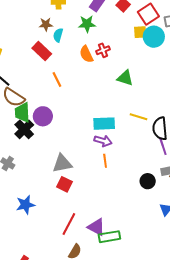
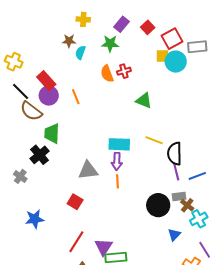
red rectangle: (42, 51) -> (46, 81), moved
green trapezoid: (22, 113) -> (52, 133), moved
purple circle: (43, 116) -> (49, 96), moved
black cross: (24, 129) -> (40, 155), moved
purple arrow: (103, 141) -> (117, 161), turned 72
gray triangle: (62, 163) -> (88, 170), moved
black circle: (148, 181) -> (158, 205), size x1.5
purple triangle: (96, 227) -> (103, 247), turned 30

